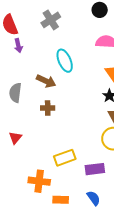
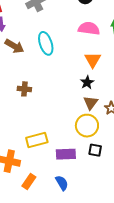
brown arrow: (46, 81) -> (14, 46), moved
orange rectangle: (61, 200) -> (29, 182), turned -63

